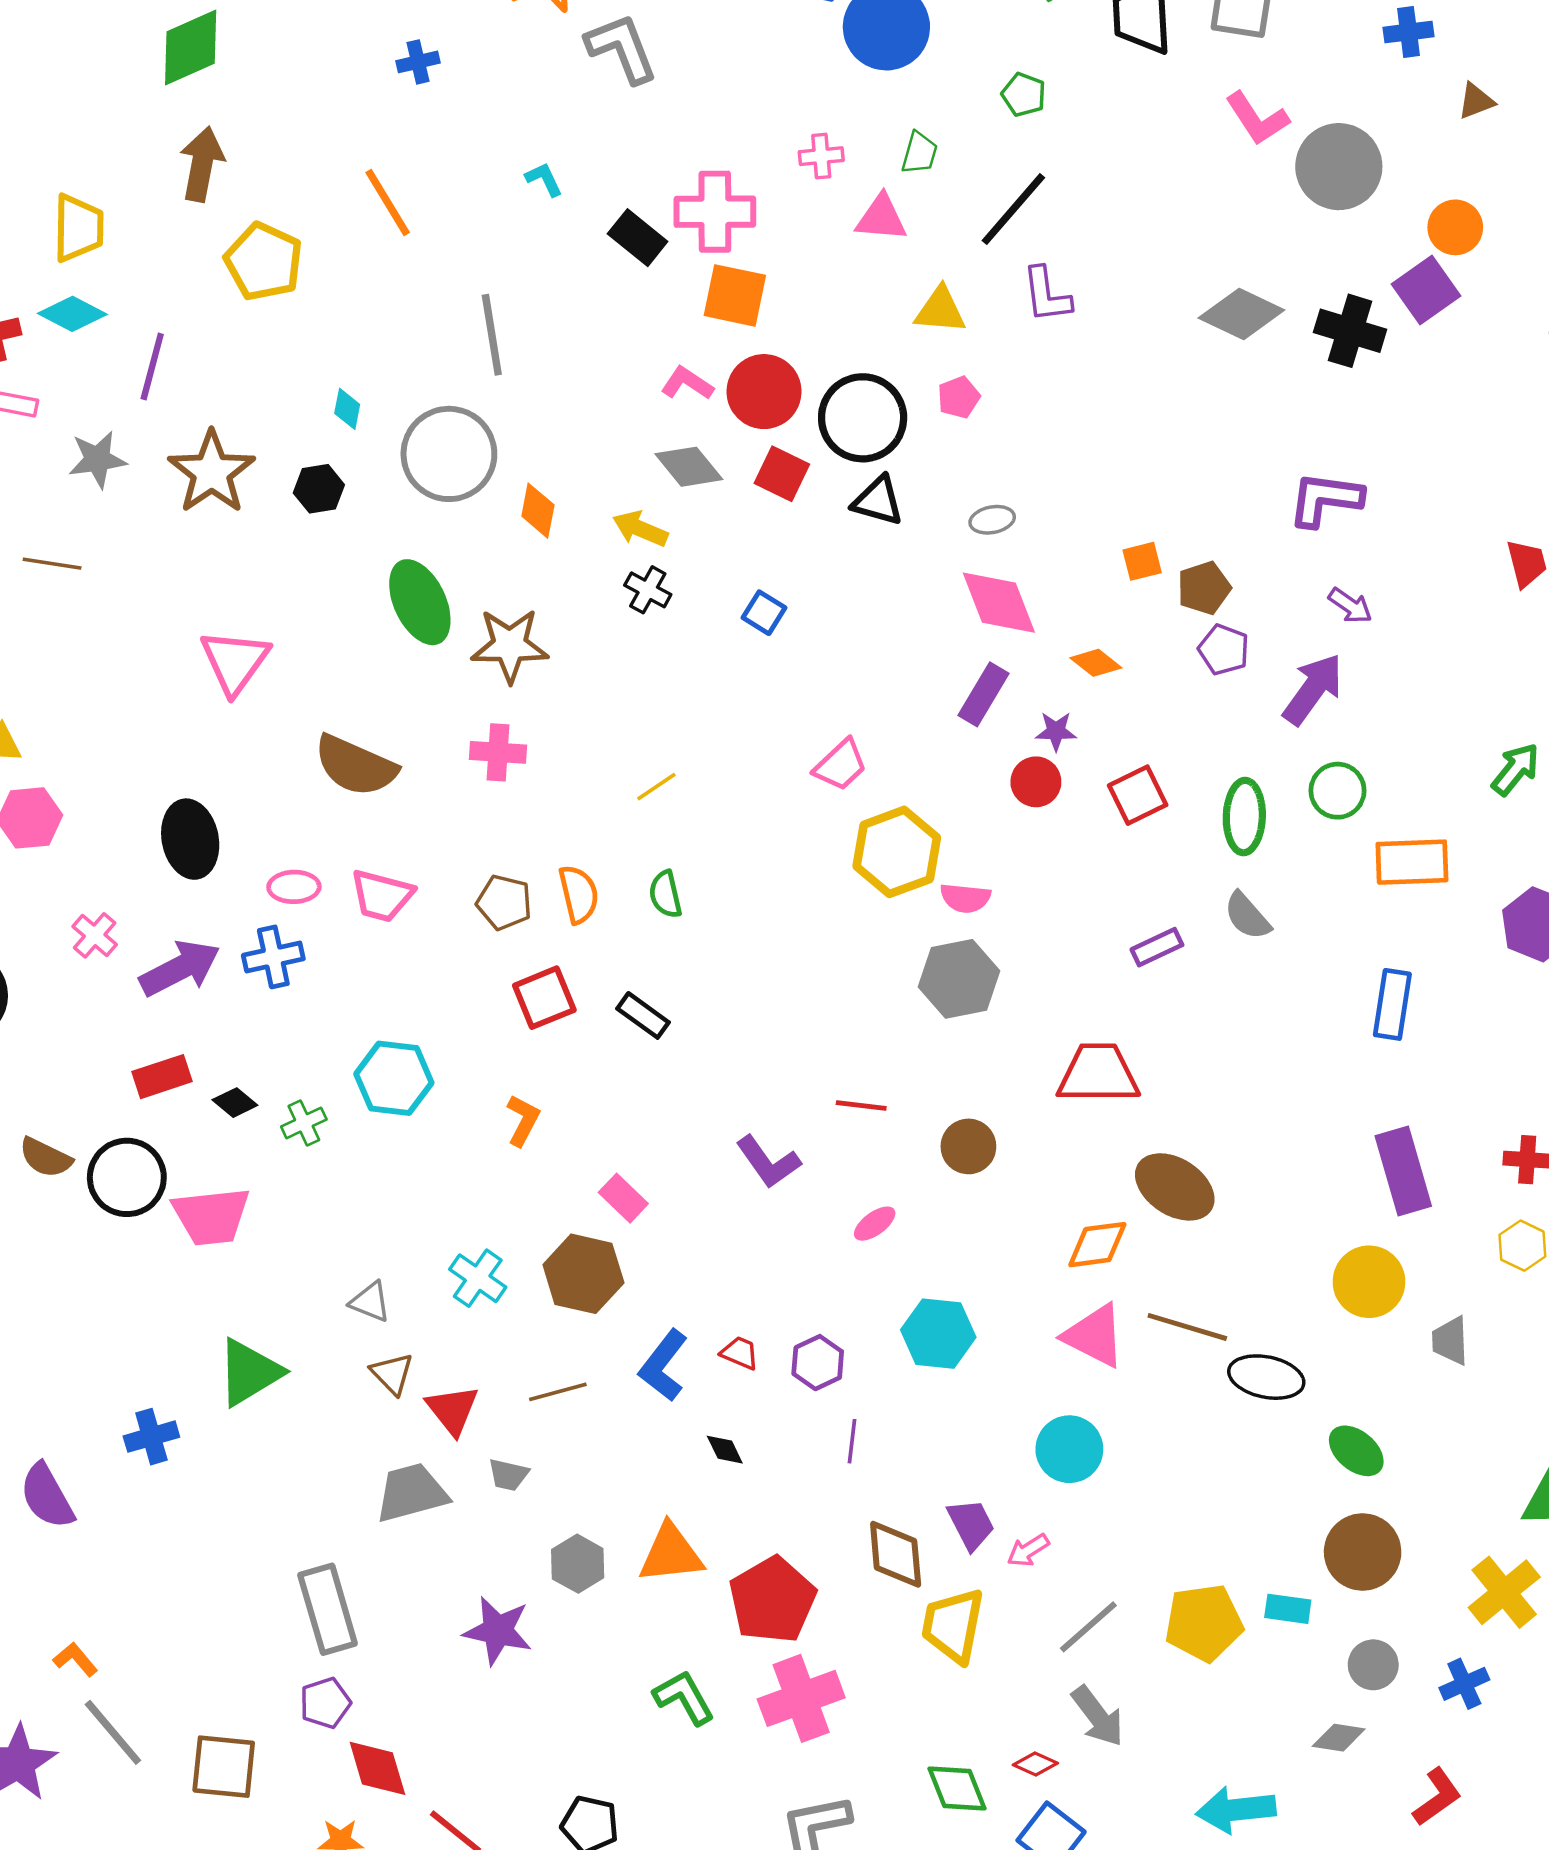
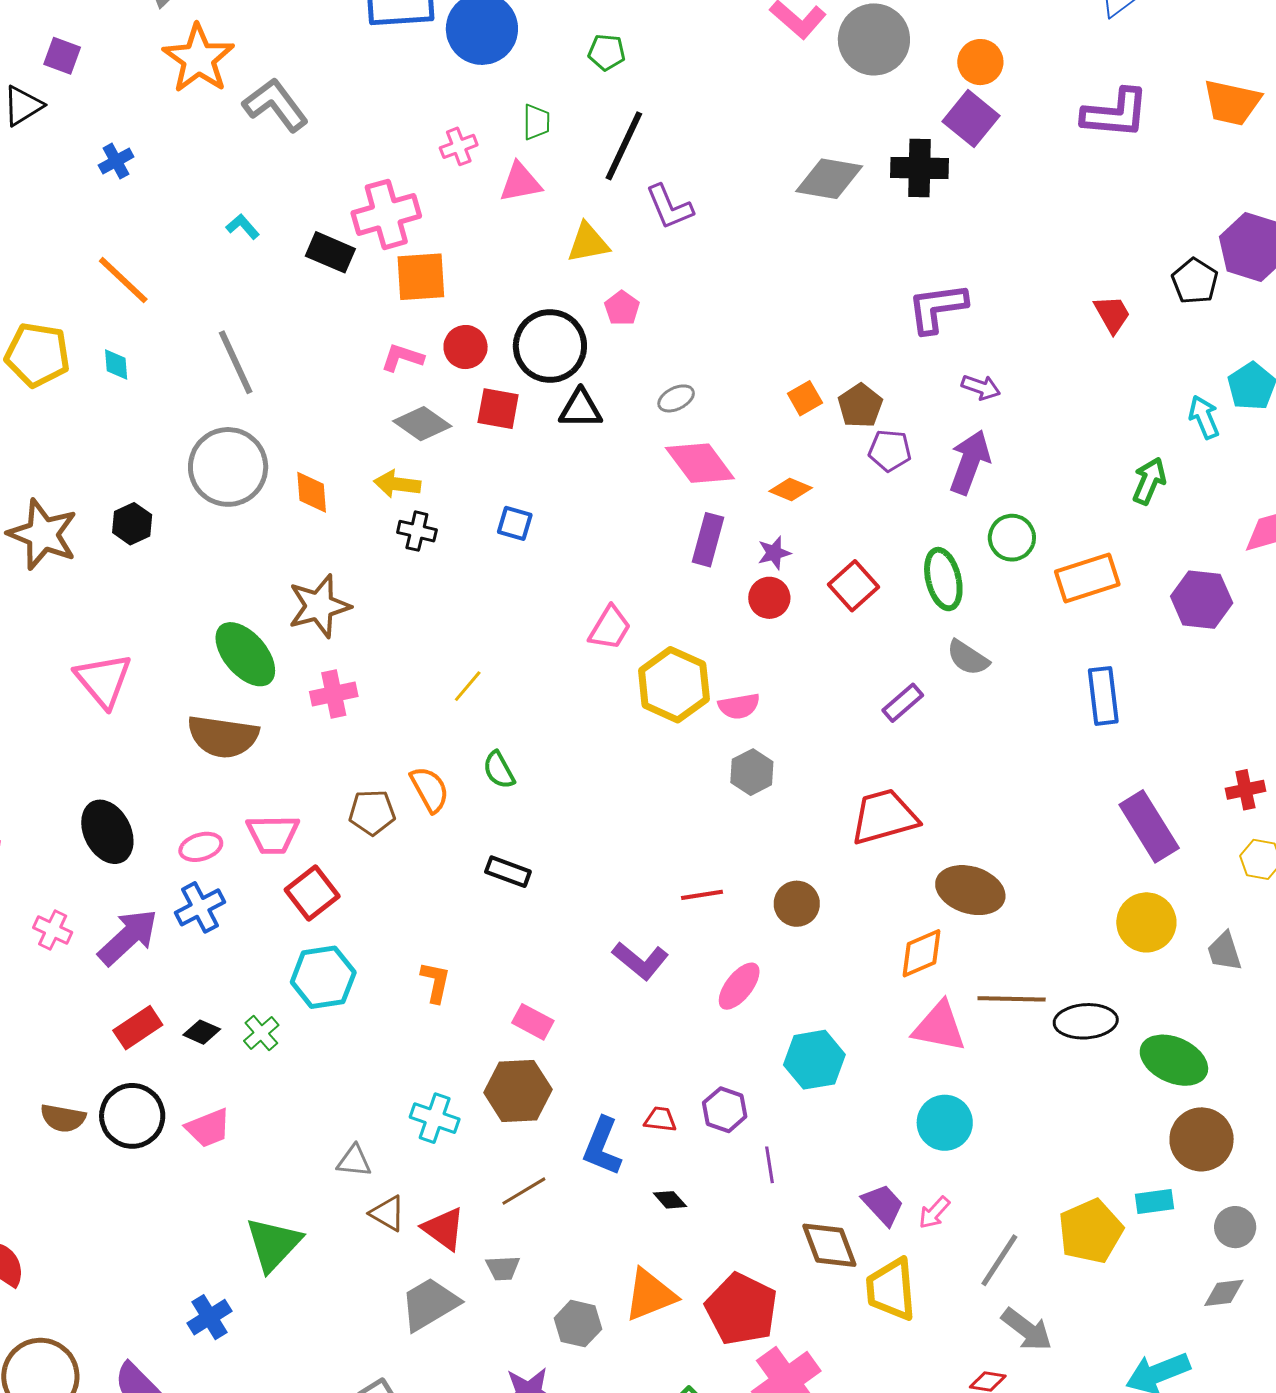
red circle: (764, 392) -> (466, 347), size x0.7
cyan diamond: (347, 409) -> (116, 364), moved
green ellipse: (420, 602) -> (245, 654), moved
gray hexagon: (959, 979) -> (752, 772), size x0.7
red square: (544, 998) -> (312, 893), moved
pink trapezoid: (211, 1216) -> (208, 1128), size x0.7
pink ellipse: (875, 1224) -> (739, 986), size x1.4
green ellipse: (1356, 1451) -> (1174, 1060), size x1.4

